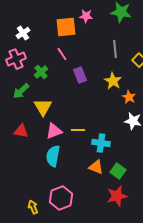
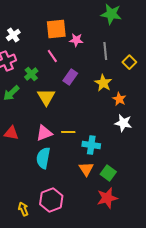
pink star: (86, 16) -> (76, 40), moved
purple rectangle: (80, 75) -> (70, 77), turned 56
yellow triangle: (43, 107) -> (46, 97), moved
orange triangle: (96, 167) -> (86, 169), turned 35

